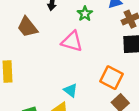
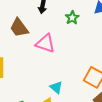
pink triangle: (72, 41) -> (45, 43), moved

